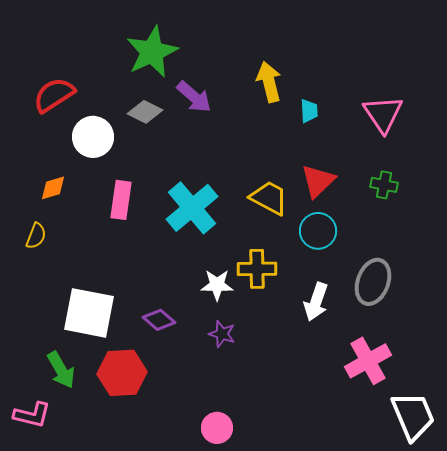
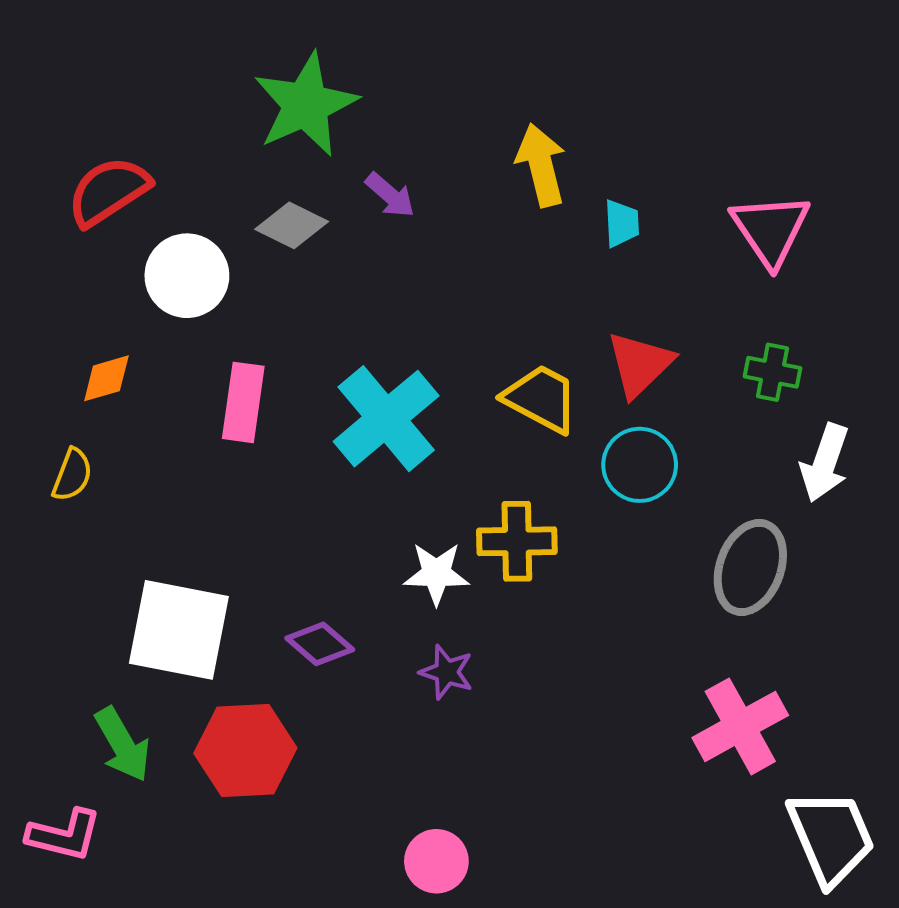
purple arrow: (194, 97) -> (390, 195), size x0.7
white arrow: (316, 302) -> (825, 463), moved

